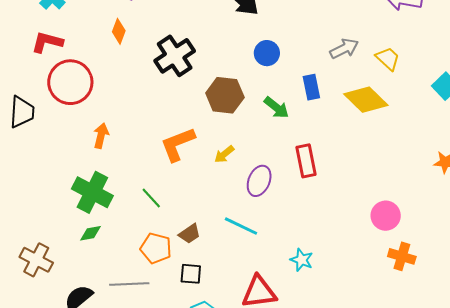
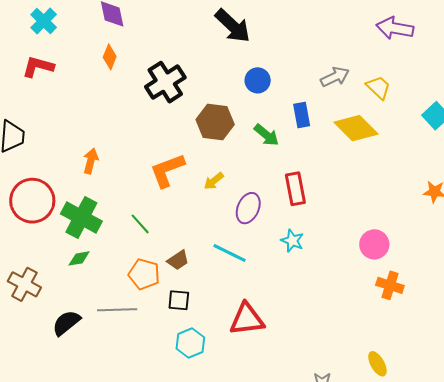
red circle: (70, 82) -> (32, 201), moved
cyan star: (302, 260) -> (292, 241), moved

